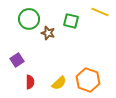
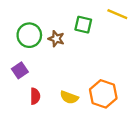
green circle: (29, 19) -> (29, 35), moved
yellow semicircle: (59, 83) -> (69, 97), turned 63

